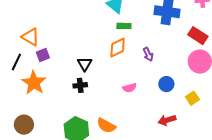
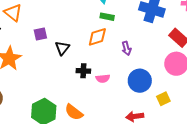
purple square: (43, 55) -> (40, 34), moved
blue circle: (166, 84) -> (140, 81), size x1.5
black cross: (80, 85) -> (83, 71), moved

